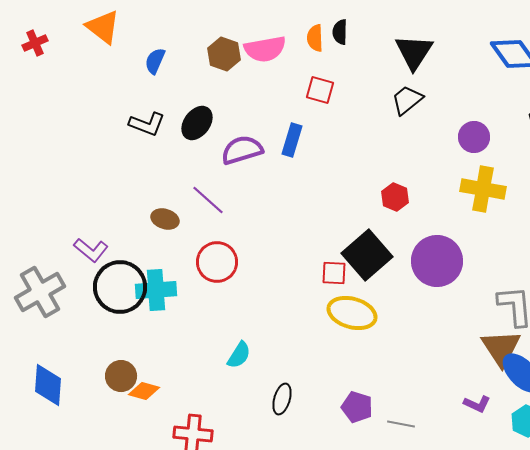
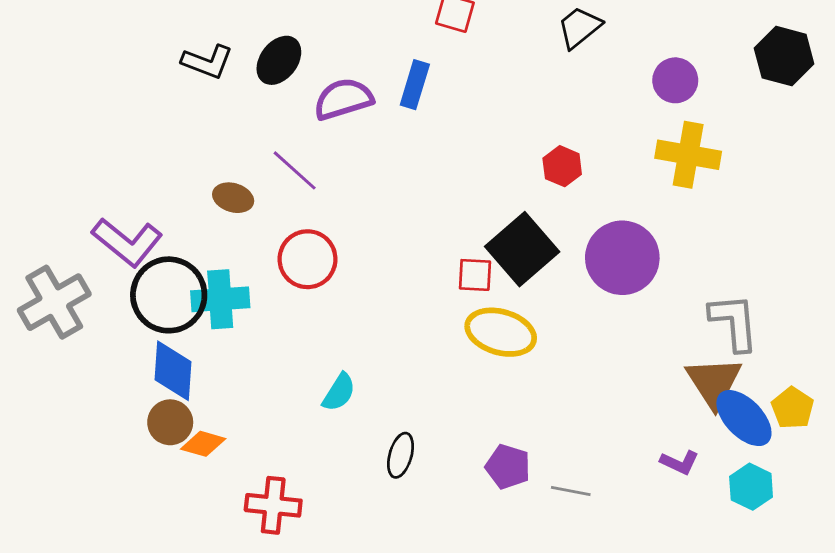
purple L-shape: (91, 250) -> (127, 242), size x1.4
blue diamond: (48, 385) -> (173, 371), moved

